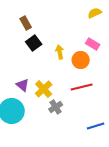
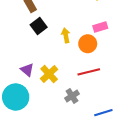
pink rectangle: (93, 44) -> (100, 27), turned -48
gray cross: (56, 107) -> (72, 96), moved

